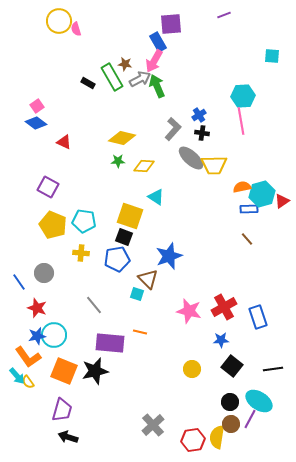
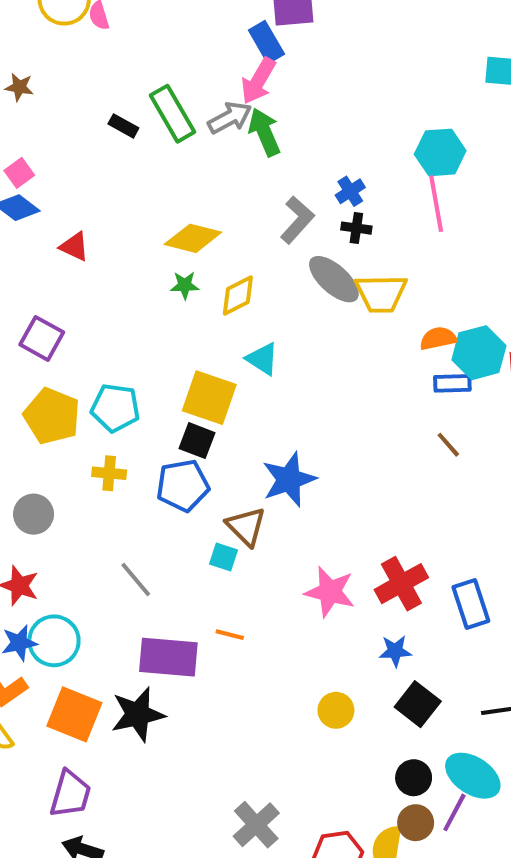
brown star: (125, 64) -> (19, 87), moved
yellow diamond: (144, 166) -> (238, 295), turned -30

